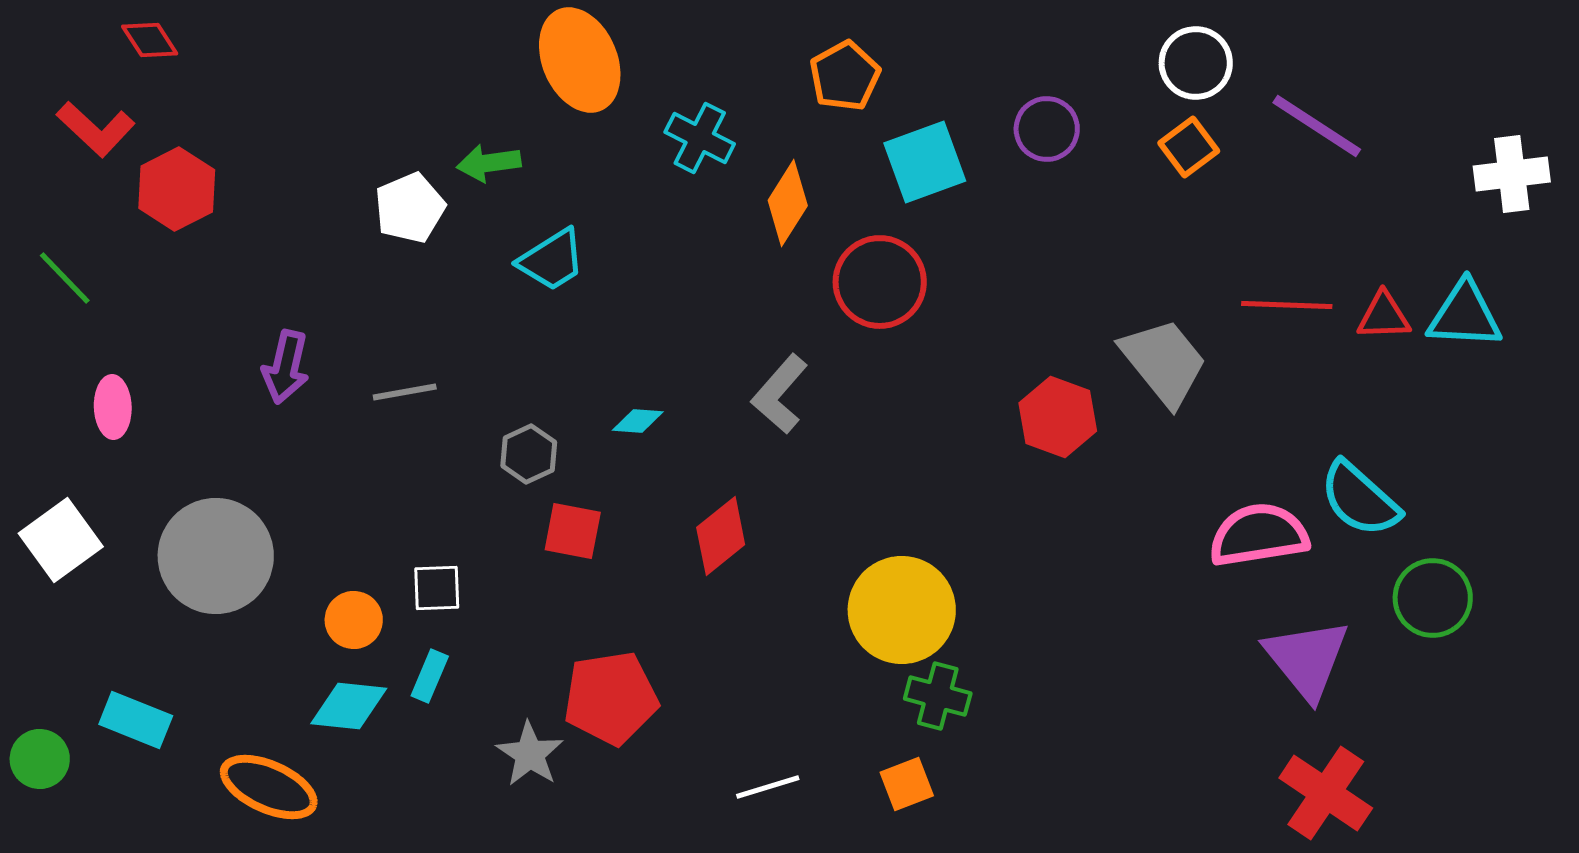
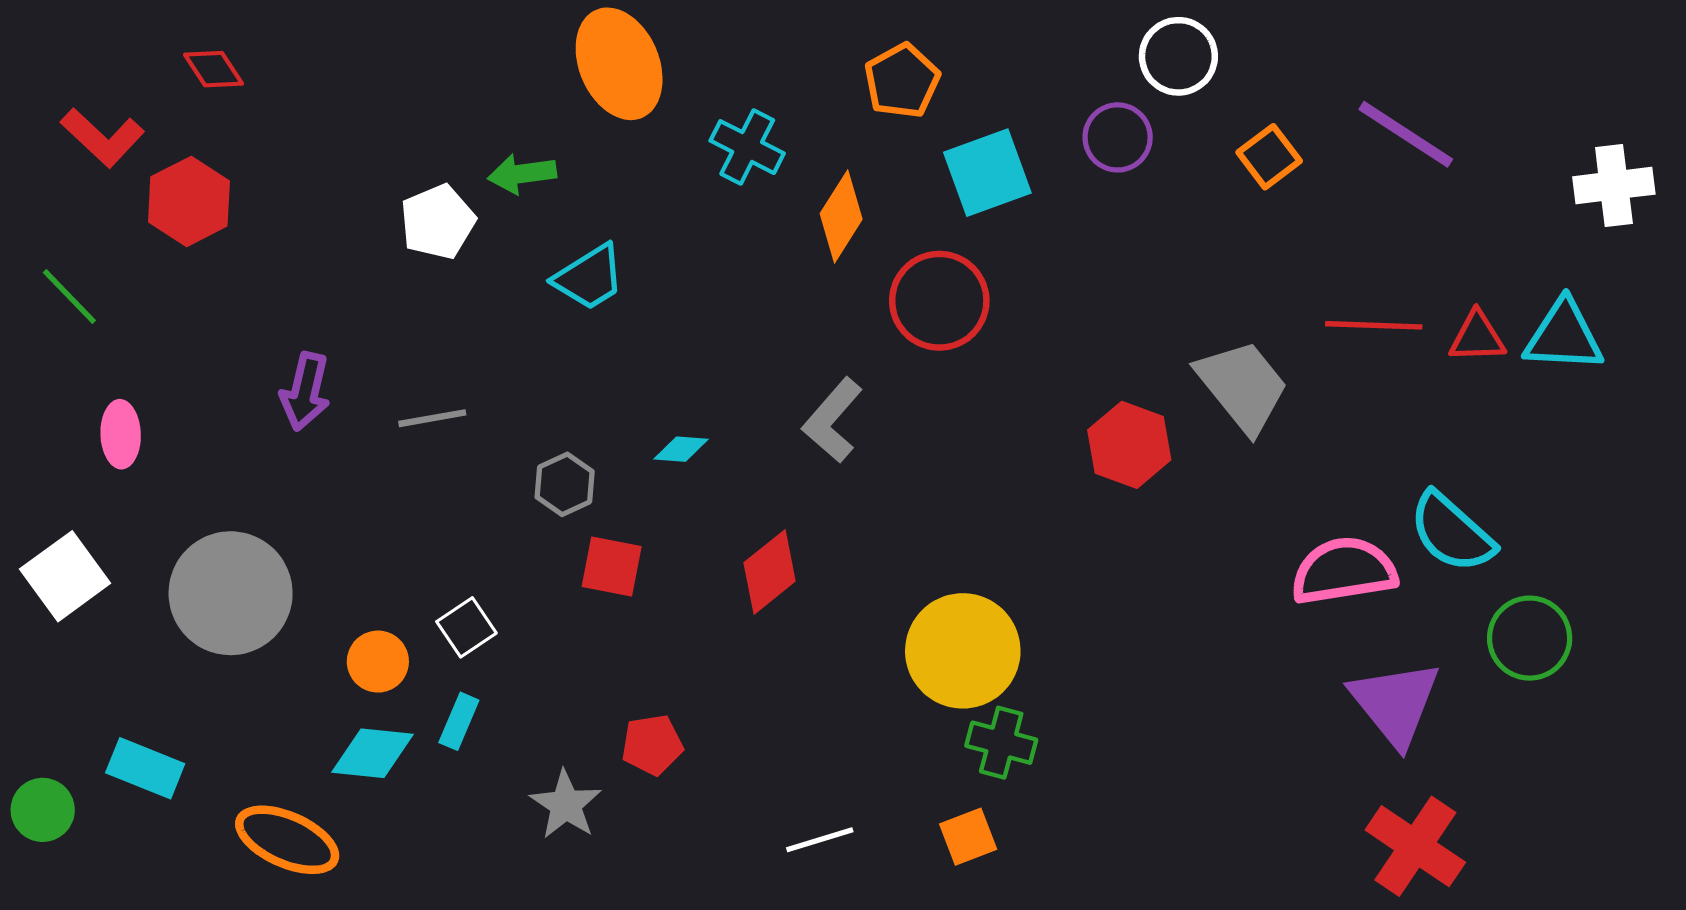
red diamond: (150, 40) -> (213, 69), moved
white circle: (1196, 63) -> (1178, 56), moved
white square: (437, 588) -> (466, 627), turned -32
red pentagon: (611, 698) -> (652, 745), size x0.6

